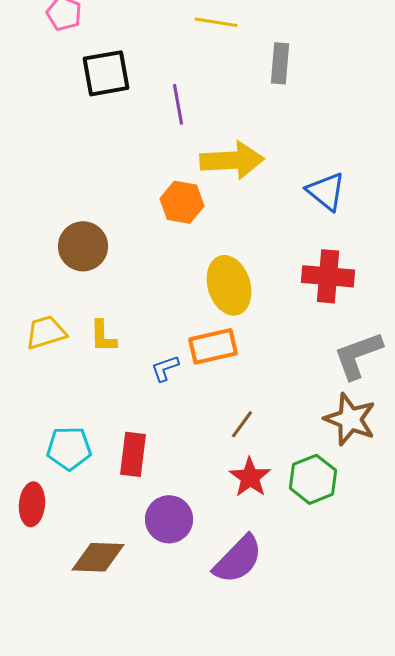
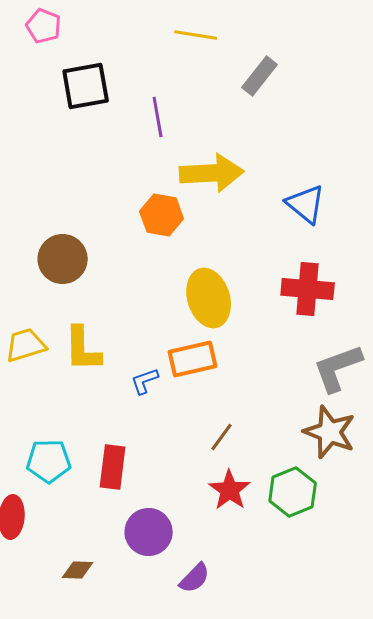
gray rectangle: (280, 63) -> (260, 76), turned 33
yellow L-shape: (103, 336) -> (83, 349), size x1.4
brown diamond: (98, 557) -> (78, 570), size x0.6
purple semicircle: (238, 559) -> (195, 578), moved, size x0.6

